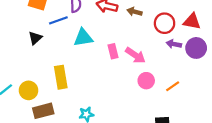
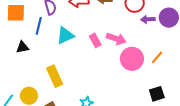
blue line: (58, 20) -> (39, 26), turned -42
black triangle: (35, 38) -> (22, 47), turned 48
pink circle: (146, 81) -> (132, 59), size x1.5

